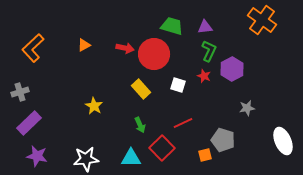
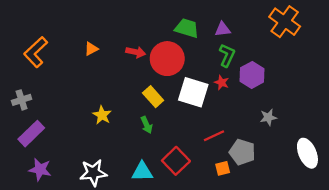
white square: (178, 85) -> (193, 92), size x1.8
red line: (183, 123) -> (214, 136), moved
green arrow: (140, 125) -> (147, 125), moved

